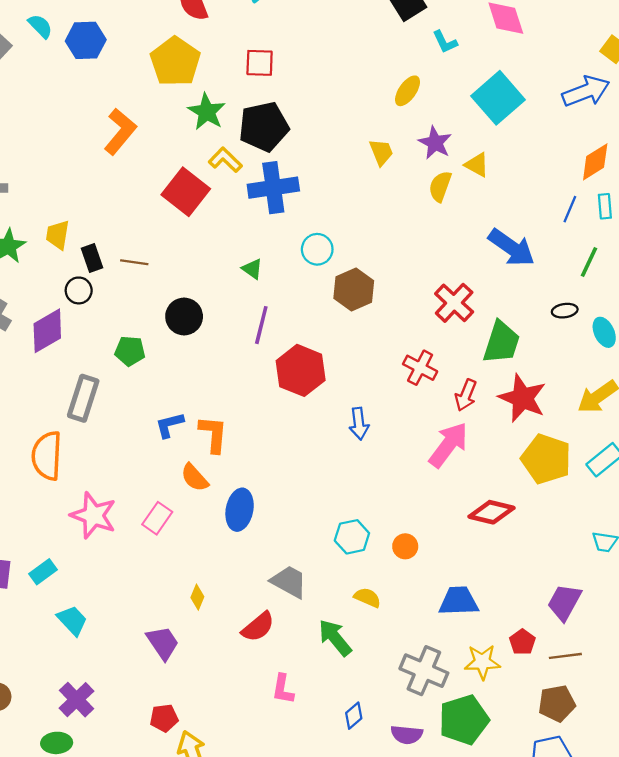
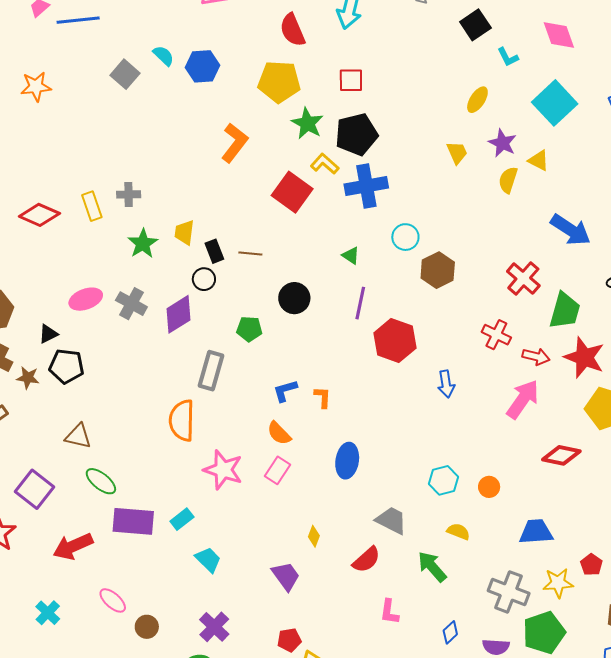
yellow pentagon: (175, 62) -> (279, 82), turned -30
red arrow: (466, 395) -> (536, 357), turned -96
orange L-shape: (213, 434) -> (323, 397), size x0.7
orange semicircle: (195, 478) -> (279, 433), moved

